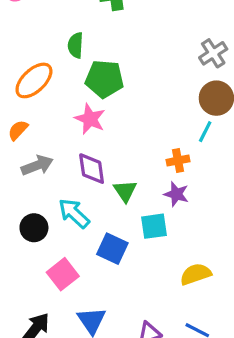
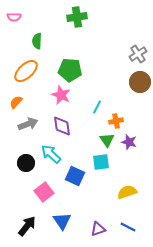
green semicircle: (76, 45) -> (37, 41), moved
cyan line: (205, 132) -> (97, 107), moved
green triangle: (125, 191) -> (107, 140), moved
purple star: (176, 194) -> (129, 142), moved

